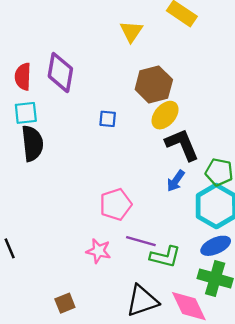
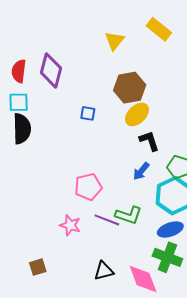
black L-shape: (182, 145) -> (149, 141), size x0.7
green L-shape: (165, 257) -> (129, 215), moved
black triangle: (142, 301) -> (104, 271), size x0.7

